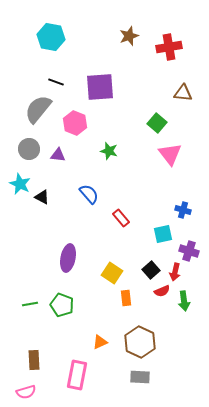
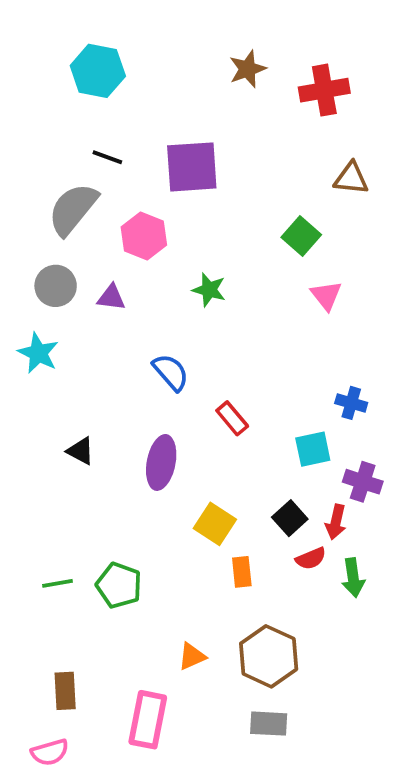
pink triangle: (170, 154) -> (326, 295), size x0.7
black triangle: (42, 197) -> (81, 451), moved
purple ellipse: (68, 258) -> (161, 462), moved

